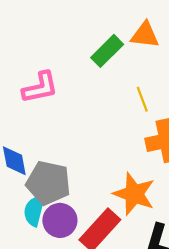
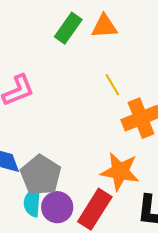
green rectangle: (107, 51) -> (68, 28), moved
gray pentagon: (48, 183) -> (41, 175), turned 30

